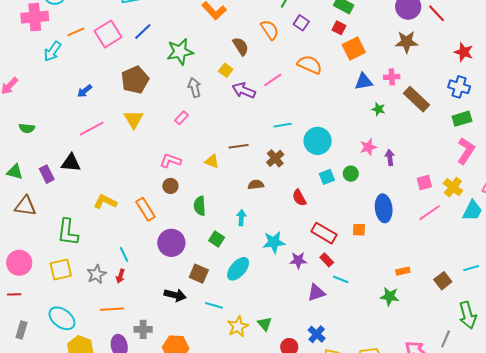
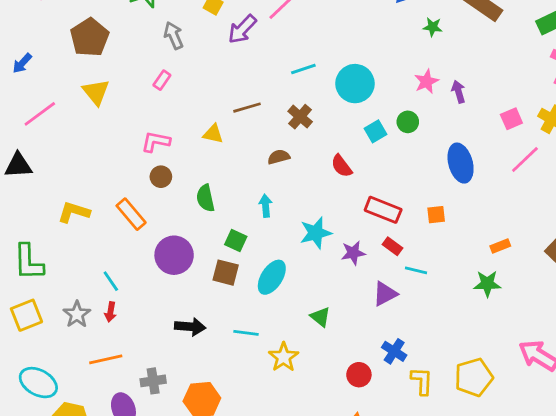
purple arrow: (244, 90) -> (242, 29), turned -60
orange square: (359, 230) -> (436, 215), moved
brown square: (199, 274) -> (226, 273), moved
green triangle: (265, 324) -> (320, 317), moved

